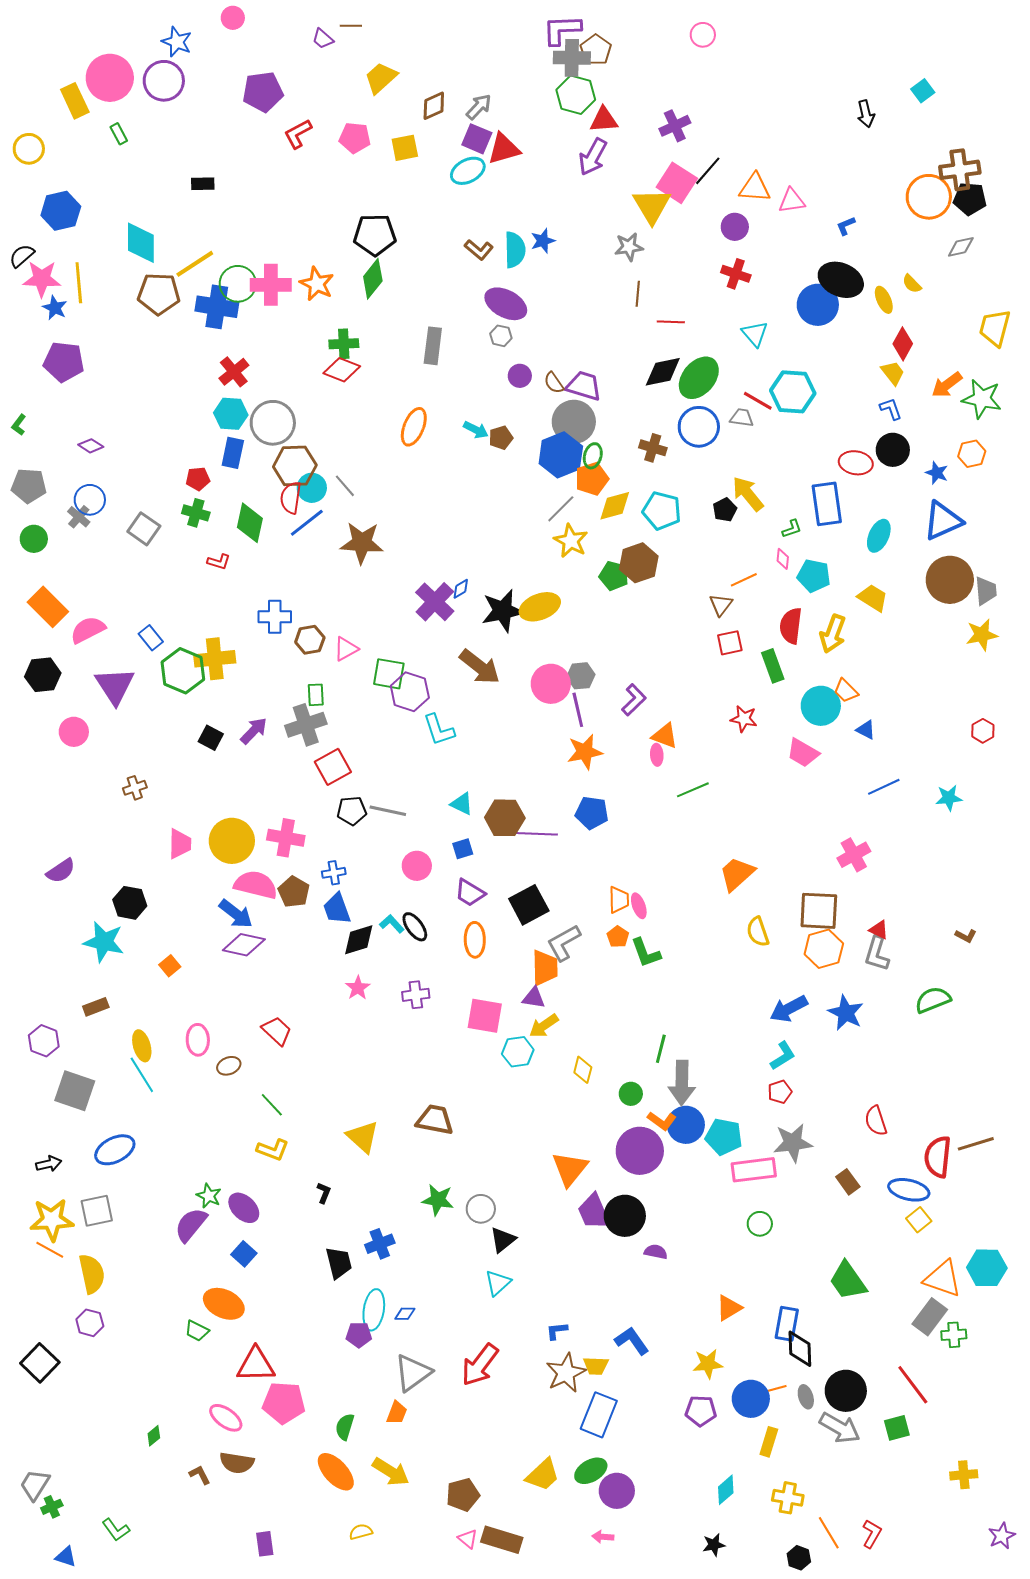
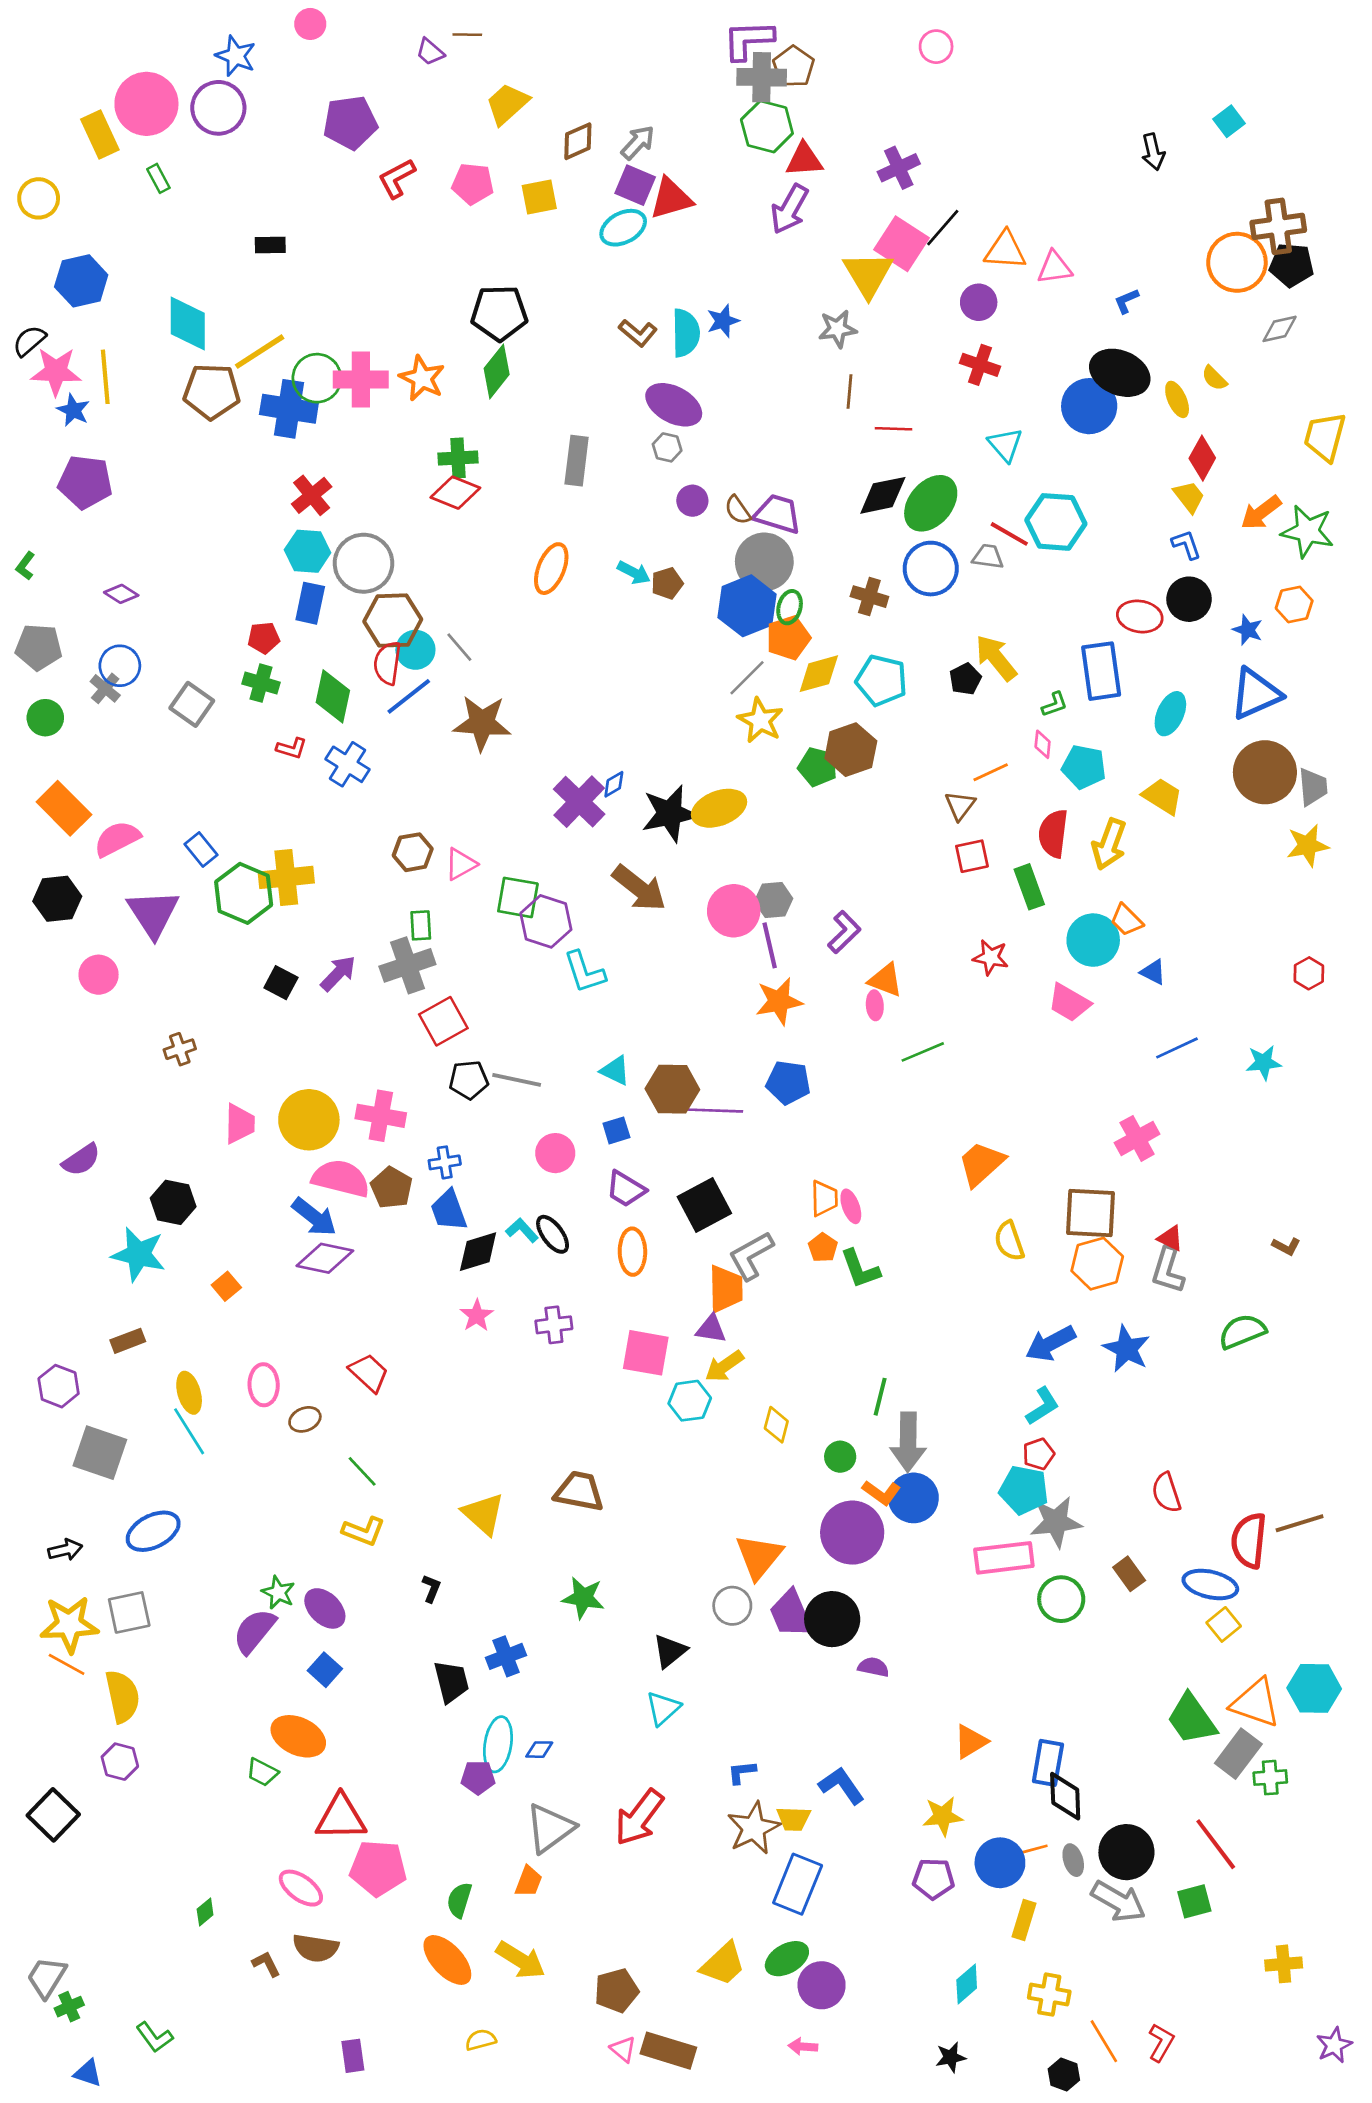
blue cross: (275, 617) -> (348, 764), moved, turned 32
cyan pentagon: (724, 1137) -> (1024, 1490), moved
gray circle: (481, 1209) -> (732, 1606), moved
green circle: (760, 1224) -> (1061, 1599), moved, size x1.4
green trapezoid: (848, 1281) -> (1192, 1719), moved

